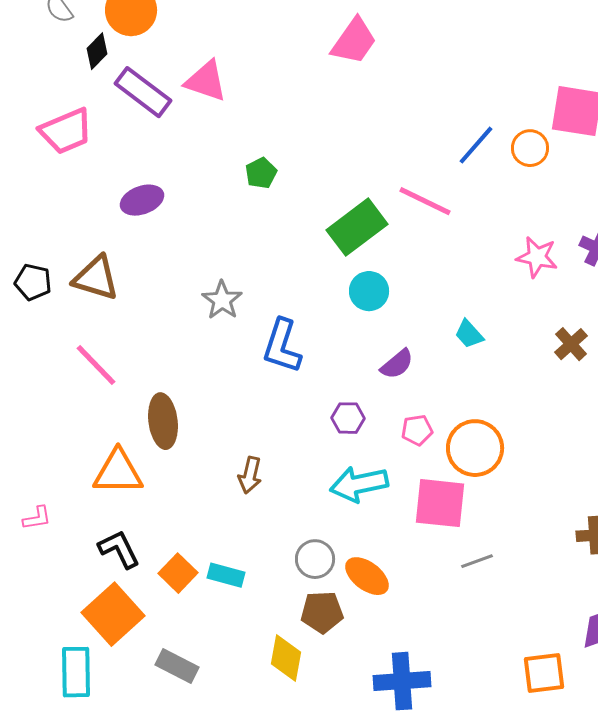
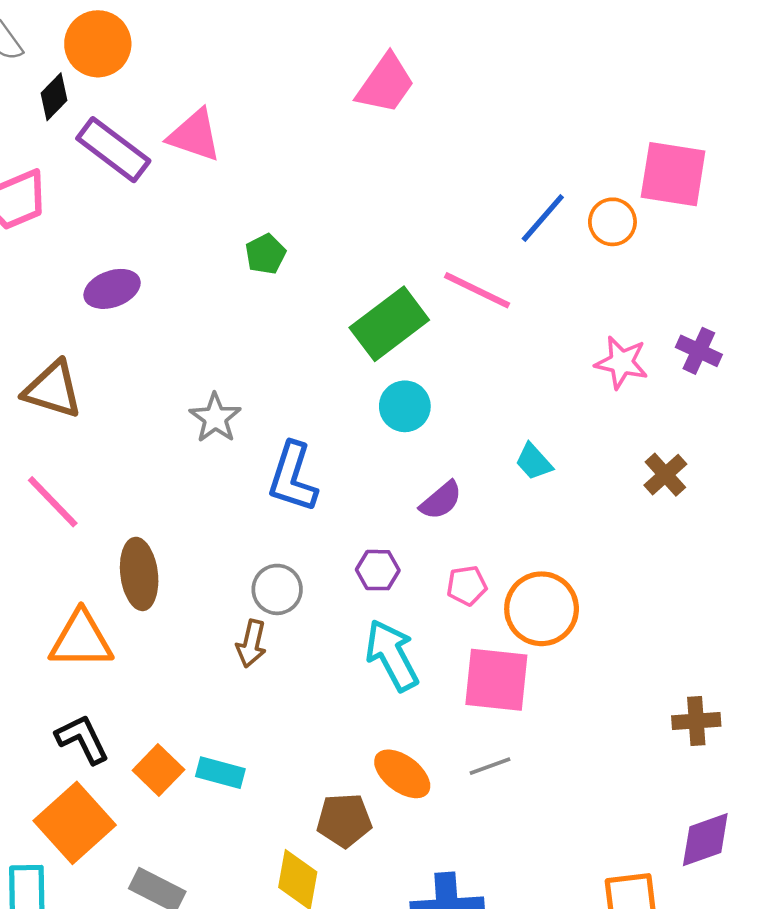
cyan arrow: (359, 484) -> (392, 655), turned 74
gray circle: (315, 559) -> (277, 589), moved
gray line: (477, 561) -> (490, 766), moved

